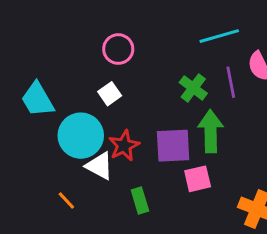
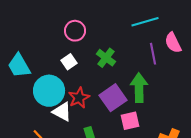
green cross: (193, 88) -> (106, 58), moved
purple square: (173, 146) -> (113, 98), turned -32

